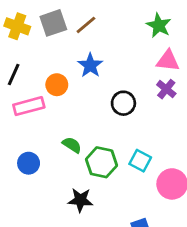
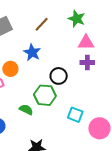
brown line: (86, 25) -> (42, 24), moved
purple cross: (166, 89) -> (87, 62), turned -32
green hexagon: (102, 162) -> (45, 95), moved

